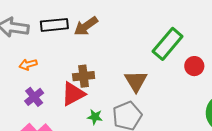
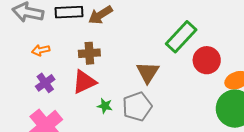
red circle: (194, 66) -> (207, 60), size x1.4
brown cross: (84, 76) -> (89, 53), moved

